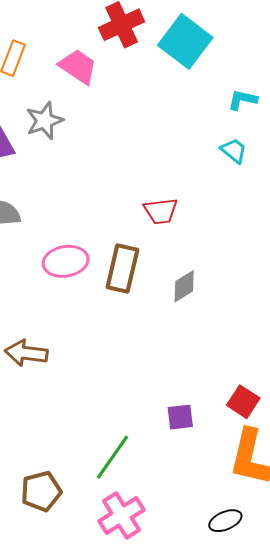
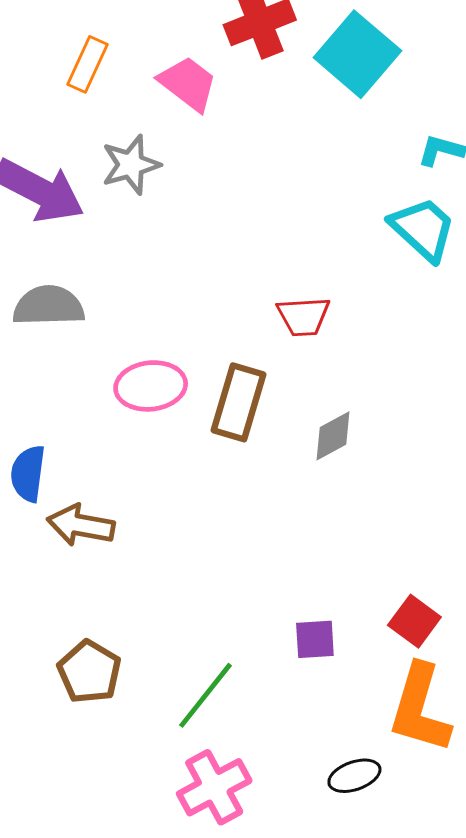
cyan trapezoid: (234, 151) -> (423, 229), size x1.6
brown pentagon: (41, 491) -> (89, 672), moved, turned -30
black ellipse: (225, 521) -> (354, 776), moved

